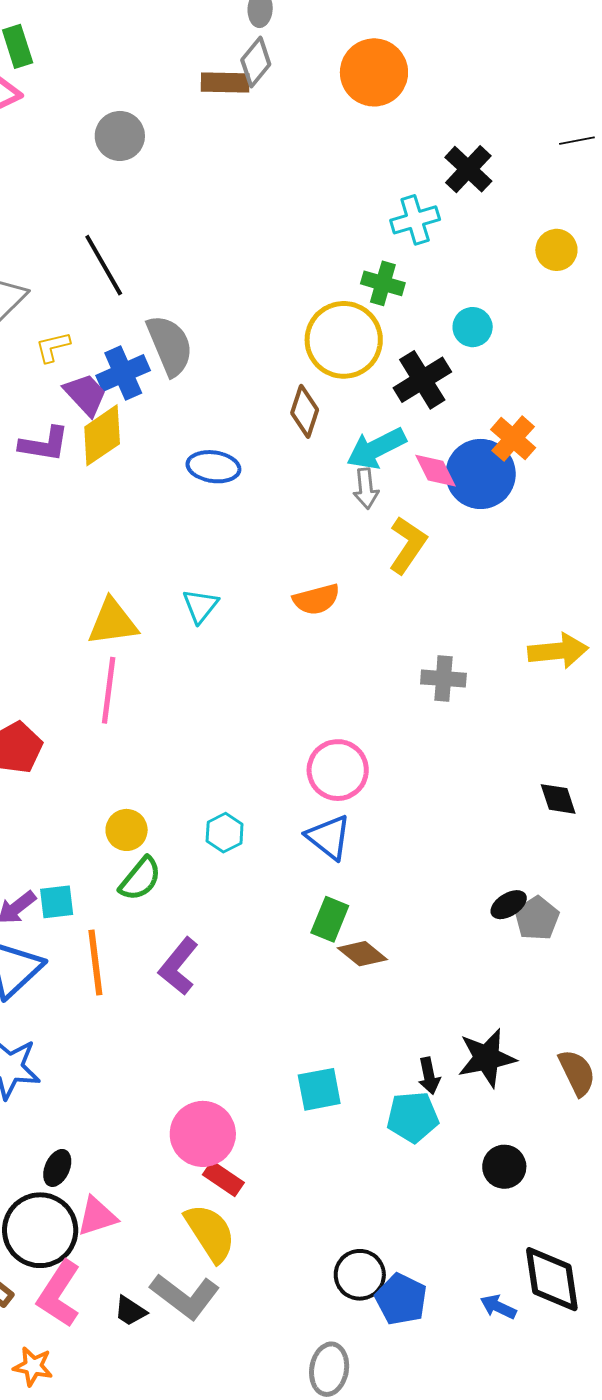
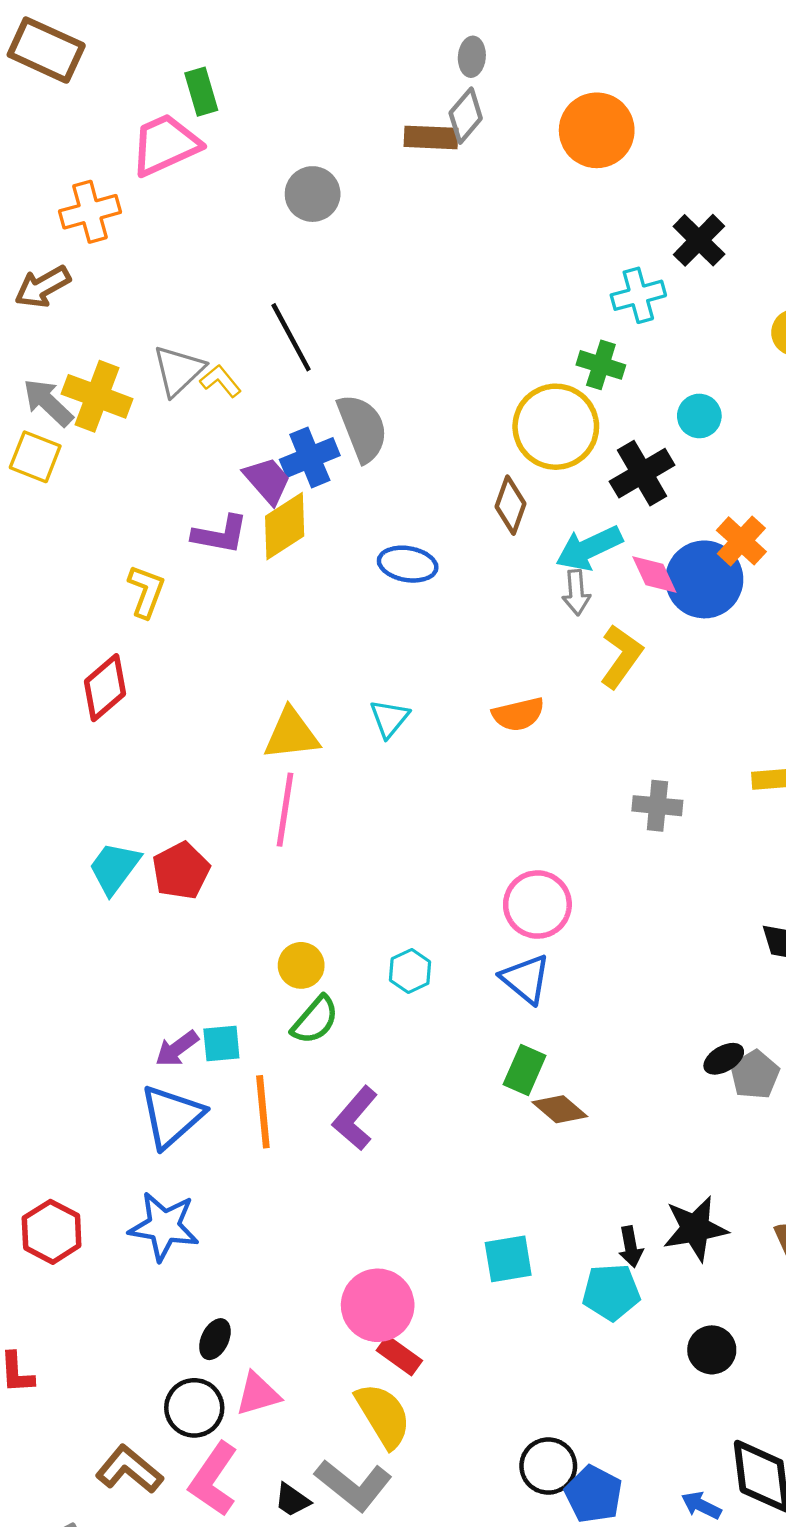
yellow L-shape: (53, 347) -> (221, 381), moved, turned 63
black circle: (40, 1230) -> (194, 1408), size x0.7

